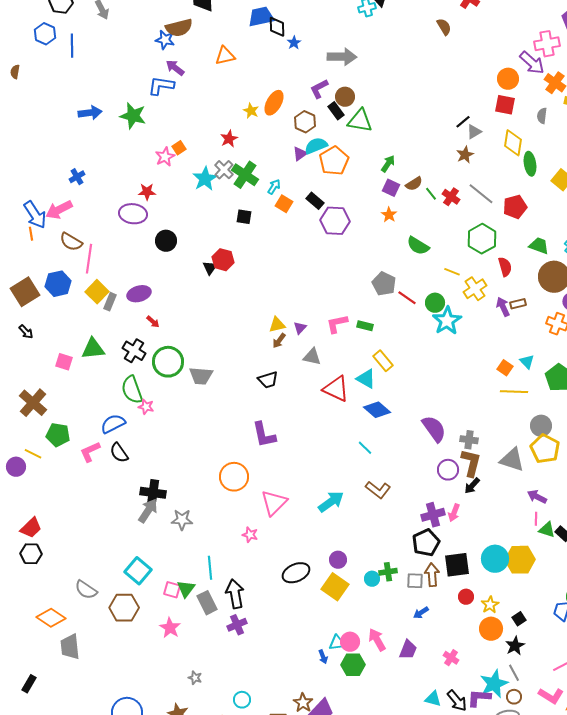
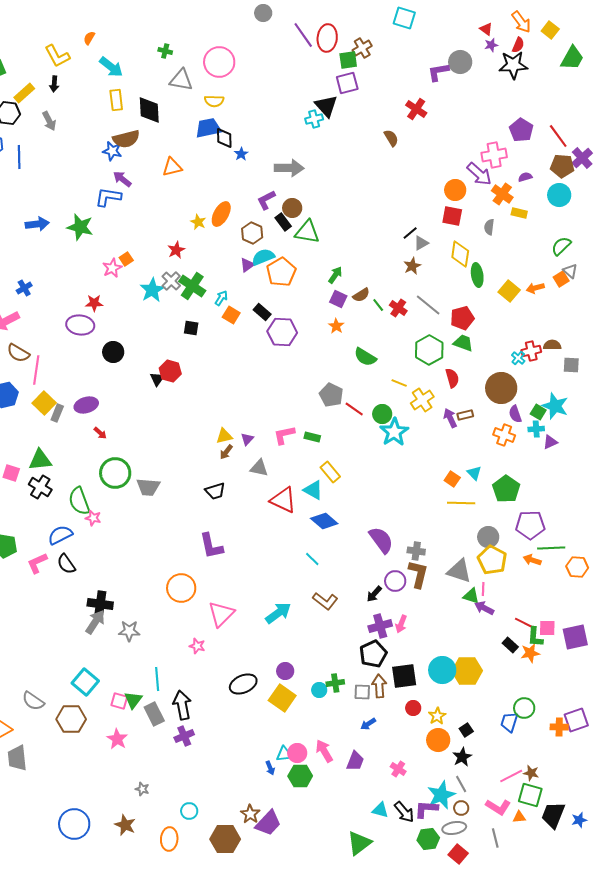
green trapezoid: (539, 246) -> (463, 343), moved
black cross: (134, 351) -> (40, 487), moved
black arrow: (472, 486) -> (374, 594), moved
pink line: (536, 519) -> (483, 589), moved
green triangle: (547, 530) -> (471, 596), moved

